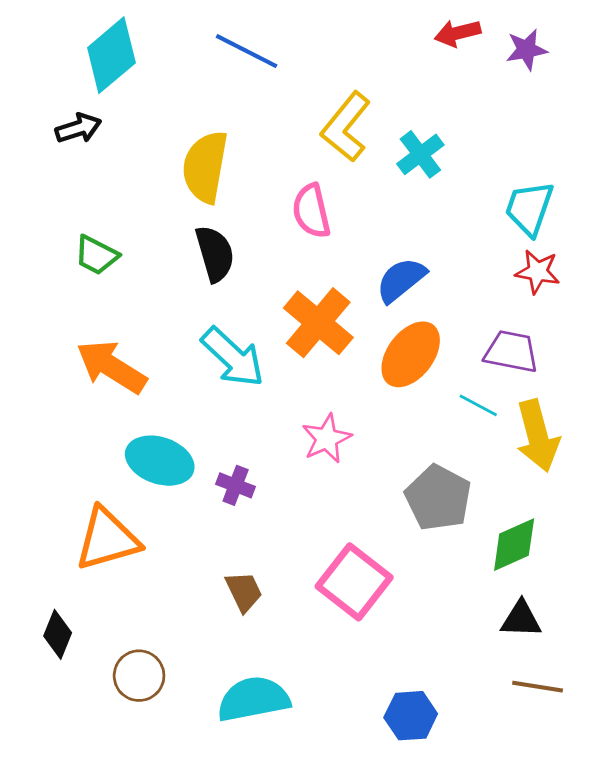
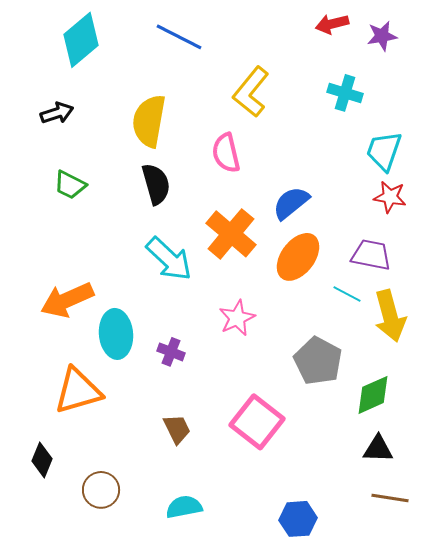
black arrow: (78, 128) -> (57, 113), moved
cyan cross: (420, 154) -> (345, 93), moved, turned -36
orange arrow: (111, 367) -> (67, 300), moved, turned -56
cyan ellipse: (160, 461) -> (116, 334), turned 66
cyan semicircle: (253, 699) -> (184, 507), size x0.7

